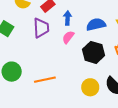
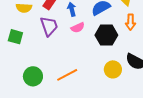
pink semicircle: (68, 37) -> (78, 28), turned -136

